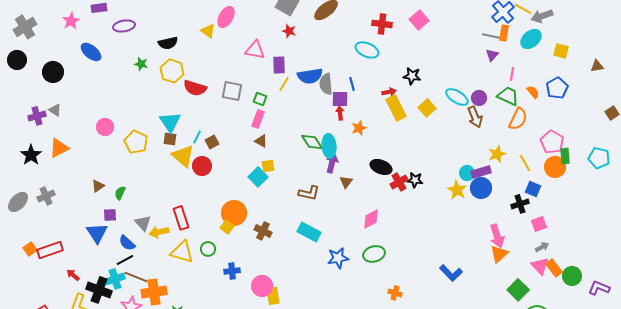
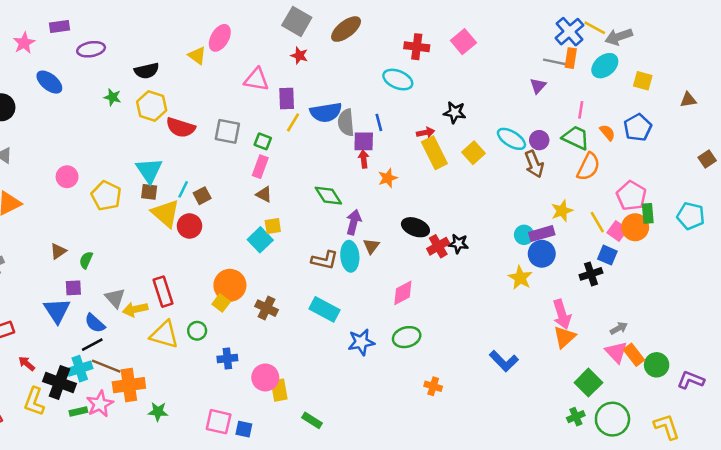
purple triangle: (492, 55) -> (538, 86), moved
cyan ellipse: (329, 146) -> (350, 256), moved
yellow star: (457, 190) -> (520, 278), moved
pink square: (539, 224) -> (617, 231), moved, turned -35

